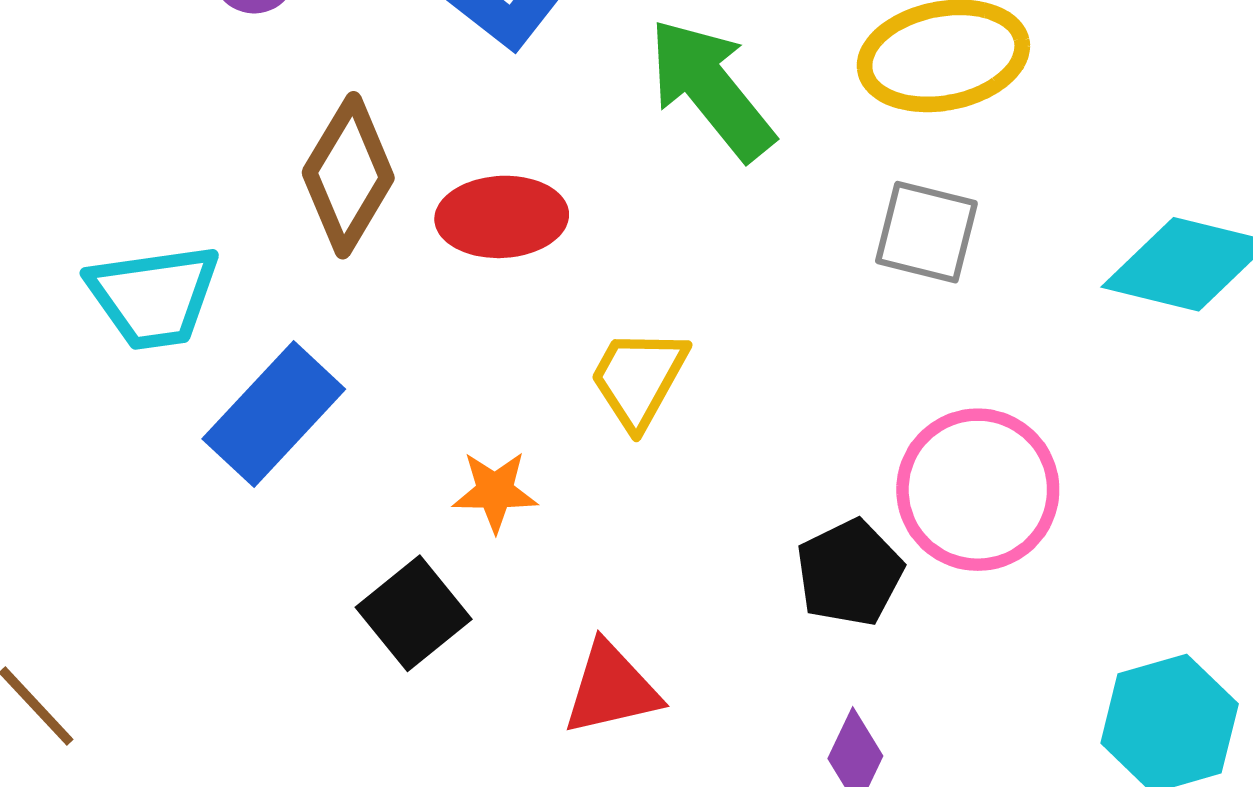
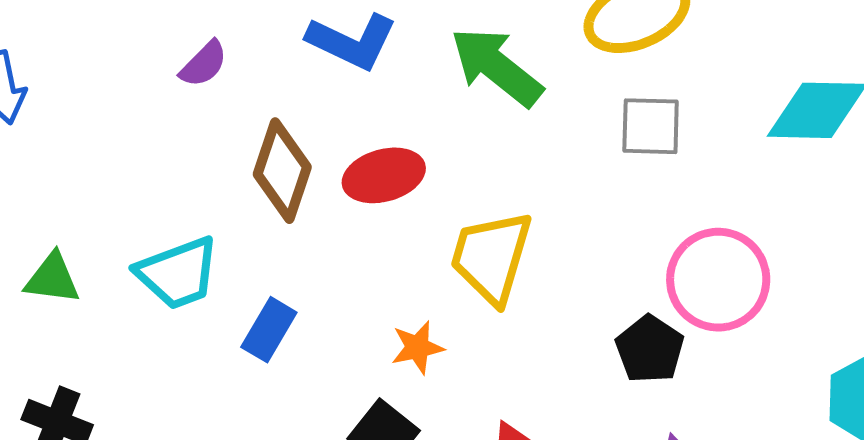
yellow trapezoid: (639, 378) -> (491, 257), size x1.4
blue rectangle: (274, 414) -> (269, 330), size x0.7

